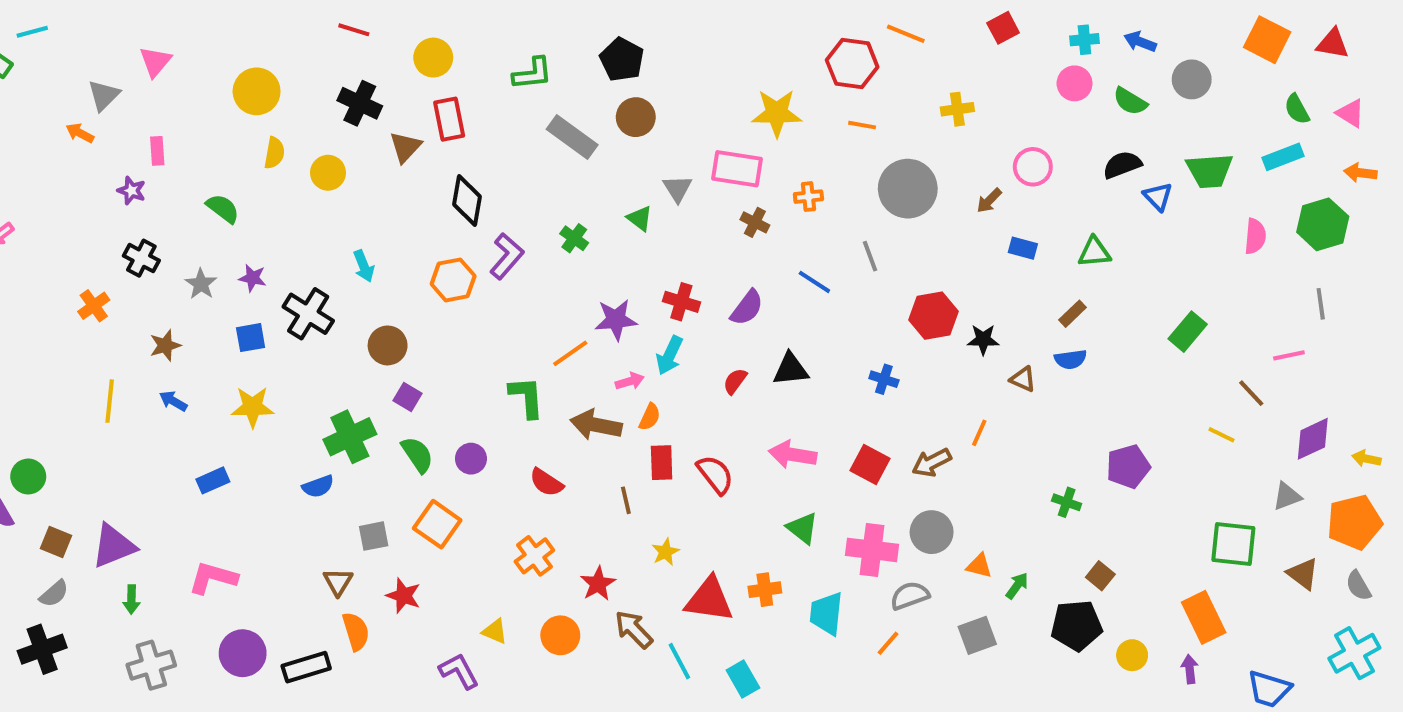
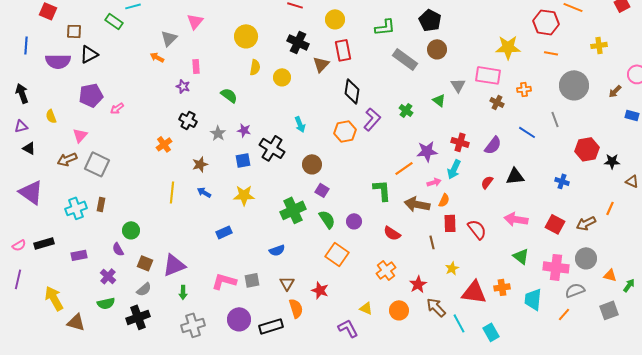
blue semicircle: (318, 486) -> (277, 250), moved
gray square: (374, 536) -> (252, 280), moved

